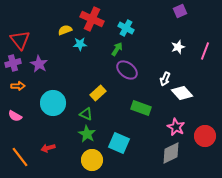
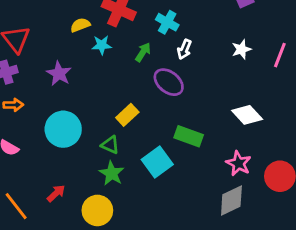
green arrow: (117, 49) -> (143, 52), moved
purple star: (39, 64) -> (59, 74), moved
white arrow: (165, 79) -> (184, 49), moved
cyan square: (119, 143) -> (157, 162), moved, turned 30
red arrow: (48, 148) -> (56, 193), turned 152
yellow circle: (92, 160) -> (97, 210), moved

